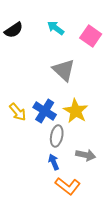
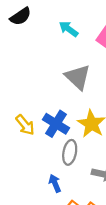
black semicircle: (14, 30) -> (21, 16), moved
blue arrow: (54, 162) -> (55, 183), moved

